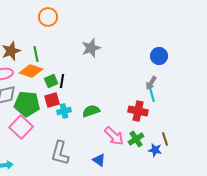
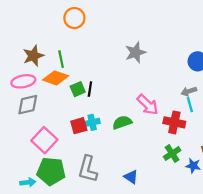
gray star: (91, 48) -> (135, 52), moved
gray arrow: (151, 83) -> (189, 91), turned 40
red square: (52, 100) -> (79, 126), moved
green pentagon: (27, 104) -> (51, 171), moved
pink arrow: (114, 136) -> (148, 105), moved

